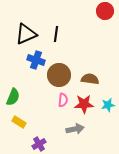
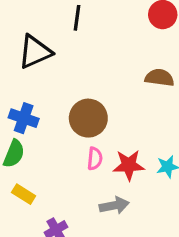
black line: (56, 34) -> (77, 18), moved
blue cross: (36, 60) -> (24, 118), moved
brown semicircle: (90, 79) -> (159, 78), moved

